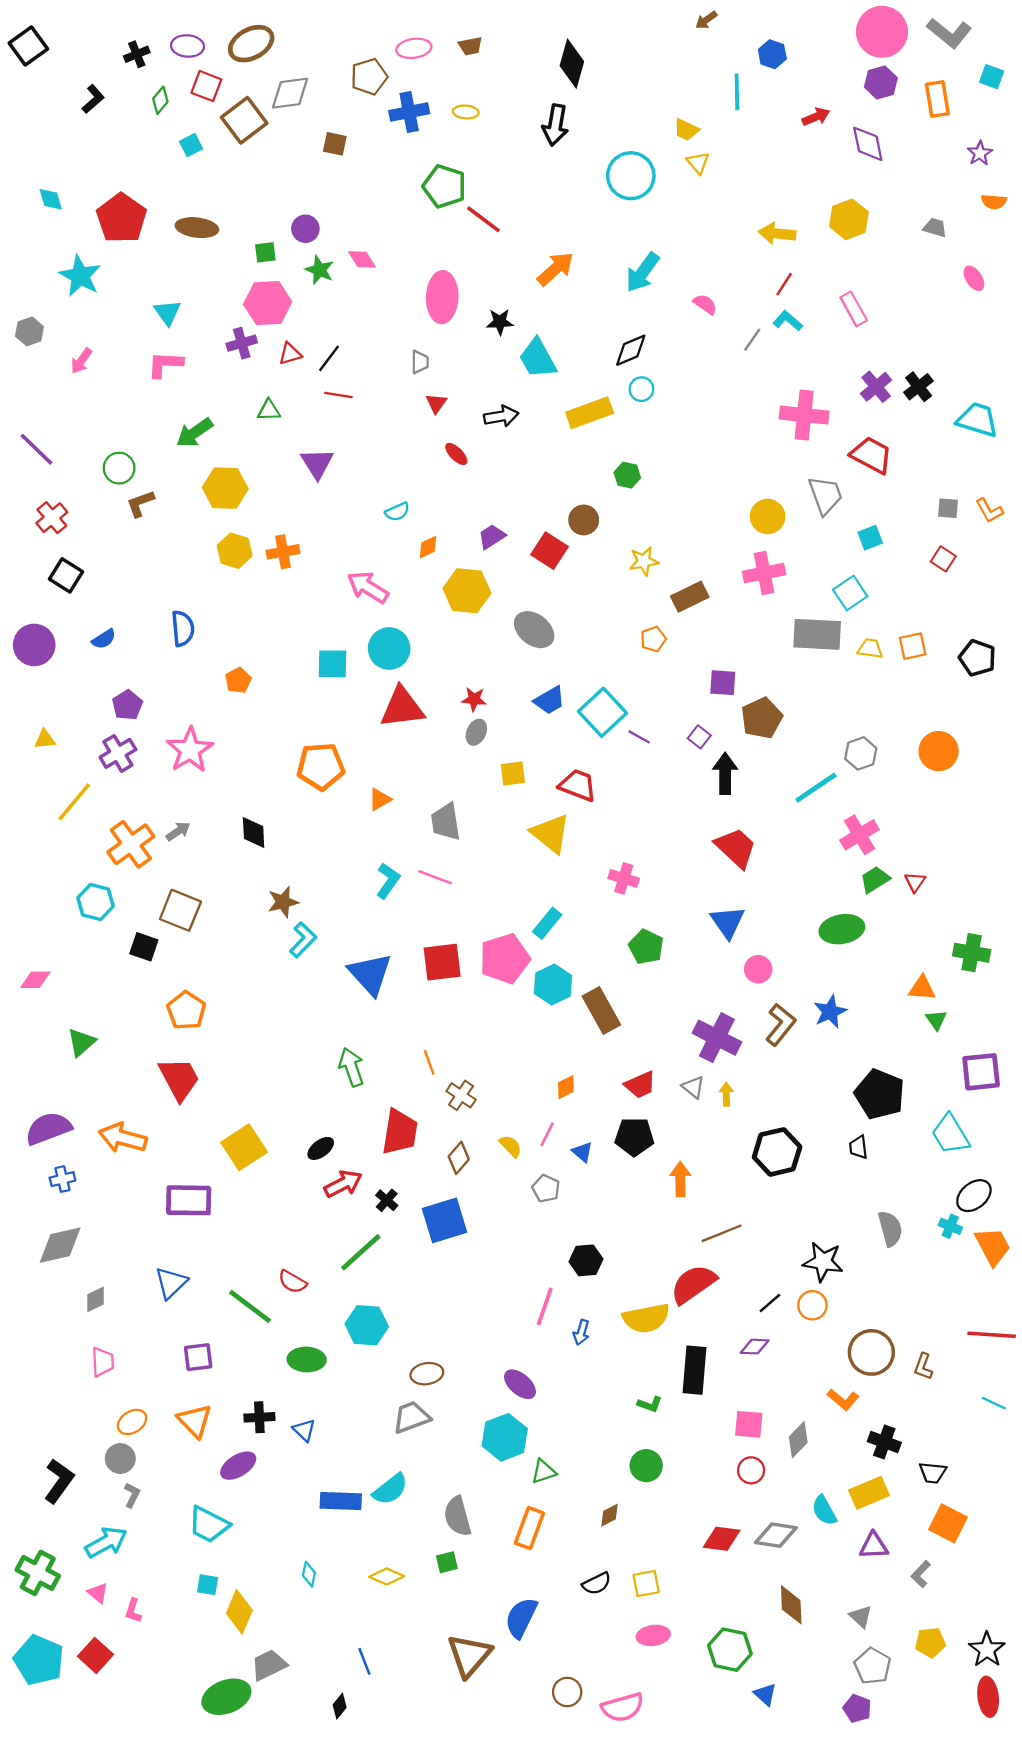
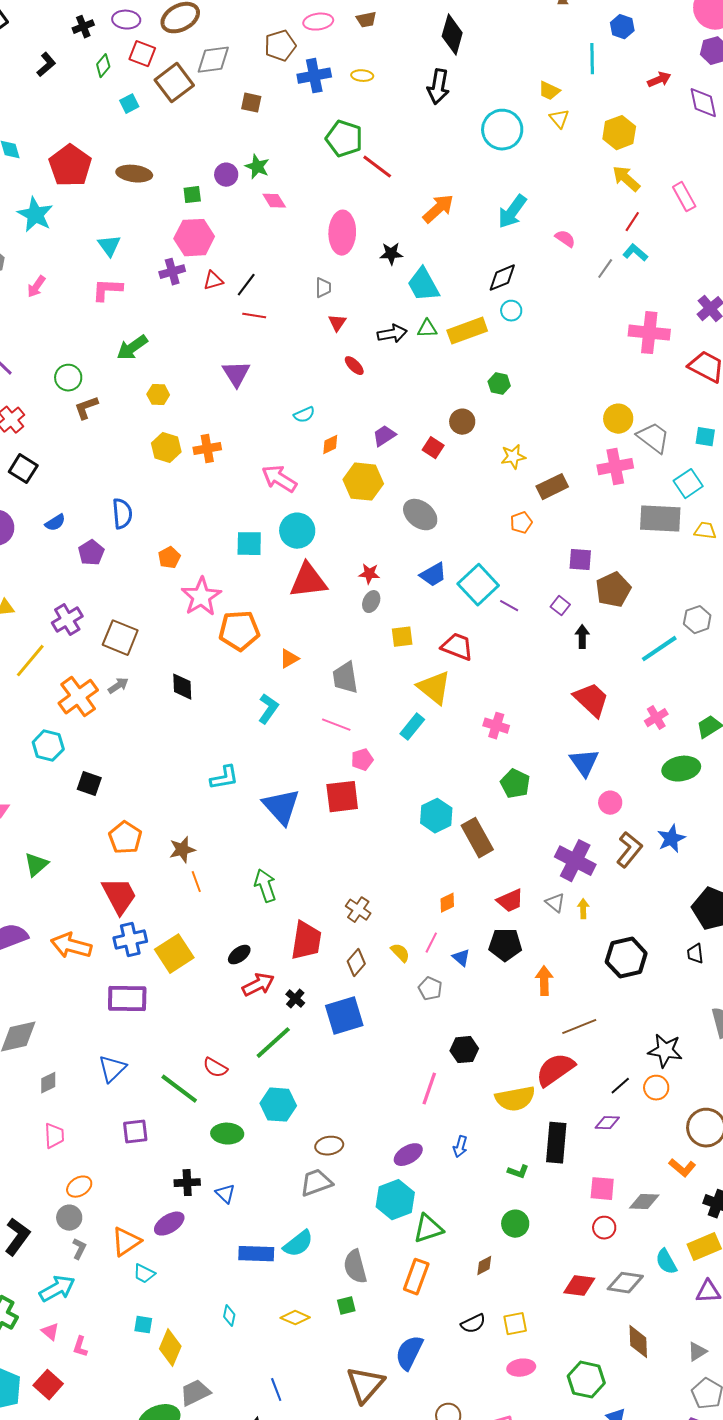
yellow hexagon: (849, 219) -> (619, 133), moved
yellow arrow: (777, 233) -> (626, 179), turned 36
green star: (320, 270) -> (257, 167), moved
pink rectangle: (854, 309) -> (684, 197), moved
green triangle: (269, 410) -> (427, 329), moved
yellow hexagon: (225, 488) -> (158, 395), size x0.6
gray trapezoid: (825, 495) -> (653, 438), moved, turned -33
cyan square: (870, 538) -> (705, 437), turned 30
red square: (549, 551) -> (433, 448), size x0.7
purple pentagon: (127, 705) -> (91, 553), moved
pink star: (190, 750) -> (201, 597), moved
black arrow: (725, 773) -> (582, 637), size x0.7
pink cross: (860, 835) -> (656, 718), moved, size x0.7
cyan L-shape: (388, 881) -> (268, 709), moved
brown star: (283, 902) -> (182, 850), moved
brown square: (180, 910) -> (120, 638), moved
cyan rectangle: (547, 923) -> (412, 727), moved
cyan L-shape: (303, 940) -> (224, 778), turned 36
pink pentagon: (505, 959) -> (362, 760), moved, size x0.5
orange line: (429, 1062) -> (196, 882), moved
blue cross: (62, 1179) -> (130, 940), moved, size x1.5
blue arrow: (581, 1332) -> (460, 1147), moved
purple ellipse: (520, 1384) -> (408, 1155), turned -72
orange triangle: (195, 1421) -> (126, 1242), moved, turned 40
gray diamond: (798, 1440) -> (644, 1202), turned 48
green triangle: (544, 1472) -> (428, 1229), size x1.4
cyan trapezoid: (209, 1525) -> (144, 1274), size x0.6
gray triangle: (861, 1617) -> (697, 1352), turned 45

